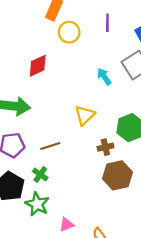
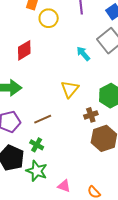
pink triangle: (66, 225) -> (64, 186), turned 48

